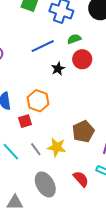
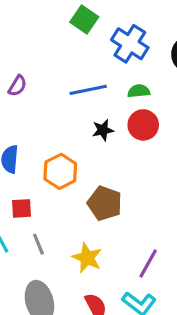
red square: (25, 121) -> (22, 208), moved
brown pentagon: (83, 131) -> (105, 203), moved, turned 30
yellow star: (57, 147) -> (87, 258), moved

